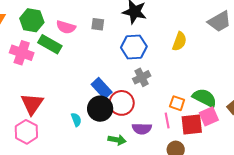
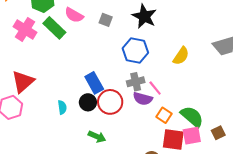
black circle: (100, 109) -> (88, 102), size x0.7
pink line: (167, 121) -> (155, 88), moved, turned -42
purple semicircle: (142, 129) -> (143, 99), moved

